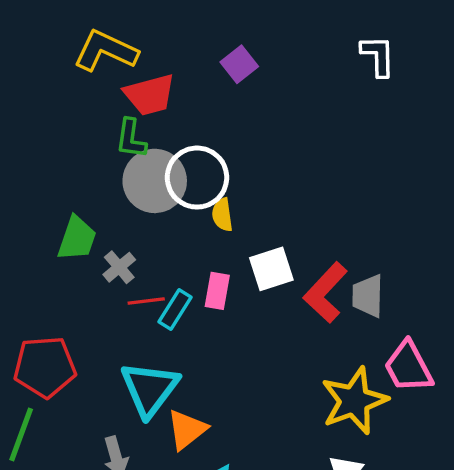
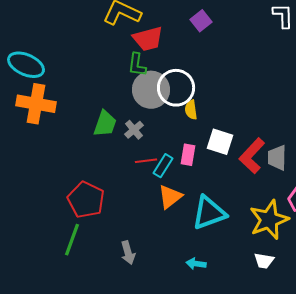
gray cross: (119, 267) -> (134, 130), moved
white square: (271, 269) -> (220, 142), turned 36
red pentagon: (45, 367) -> (86, 200), turned 30
cyan triangle: (150, 389) -> (209, 213), moved, turned 33
orange triangle: (187, 429) -> (170, 197), moved

